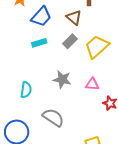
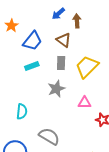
gray rectangle: (70, 41) -> (61, 63), turned -40
gray star: (62, 79) -> (56, 89), moved, turned -30

